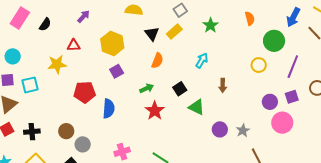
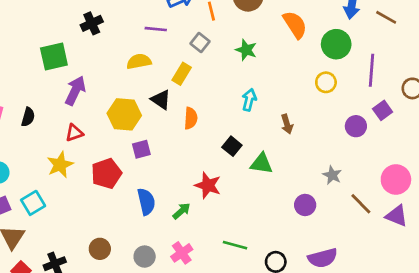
purple arrow: (84, 16) -> (75, 91), size x1.5
orange semicircle: (250, 18) -> (295, 25), size x1.5
yellow rectangle: (174, 32) -> (182, 74), moved
black triangle: (152, 34) -> (161, 100), moved
purple square: (117, 71) -> (141, 149), turned 32
green arrow: (147, 88) -> (181, 211), moved
red pentagon: (85, 92) -> (106, 173), moved
pink circle: (282, 123) -> (396, 179), moved
purple circle: (220, 129) -> (305, 205), moved
gray circle: (83, 144) -> (145, 257), moved

